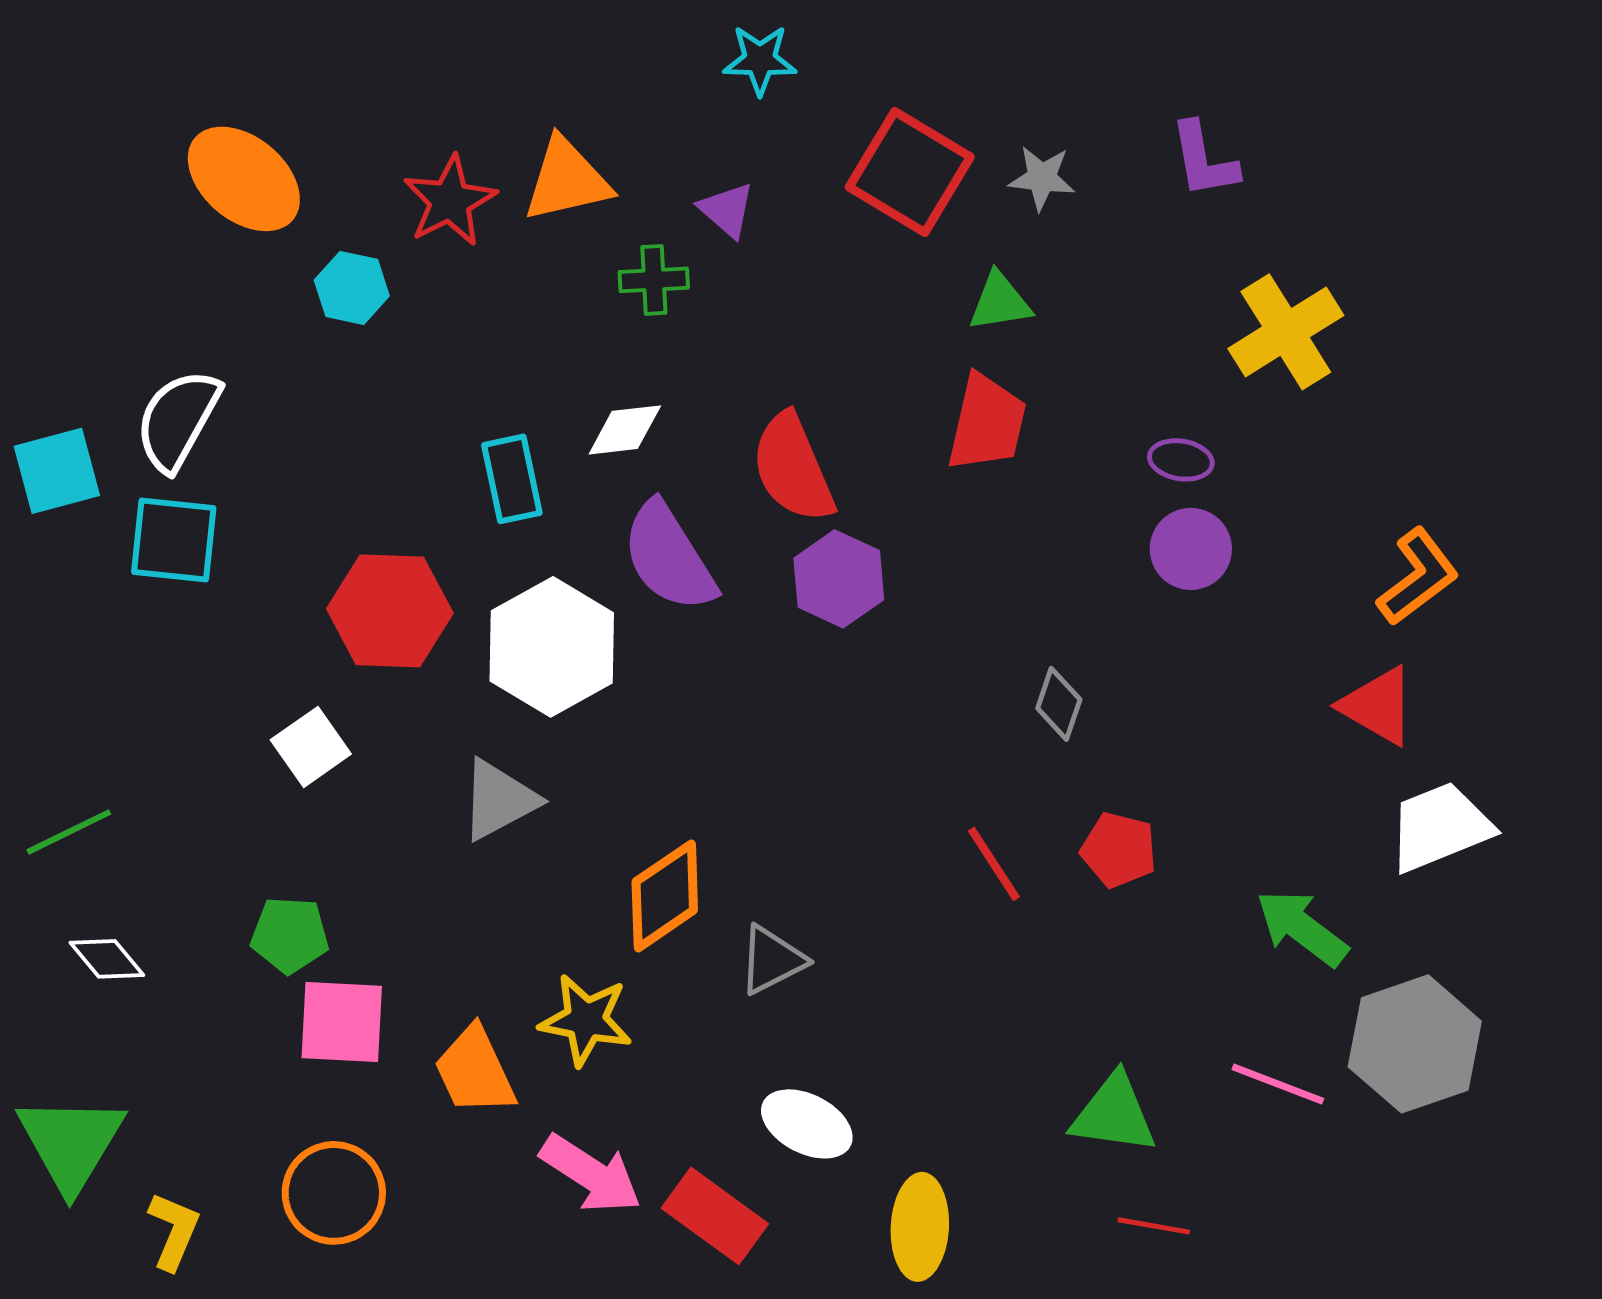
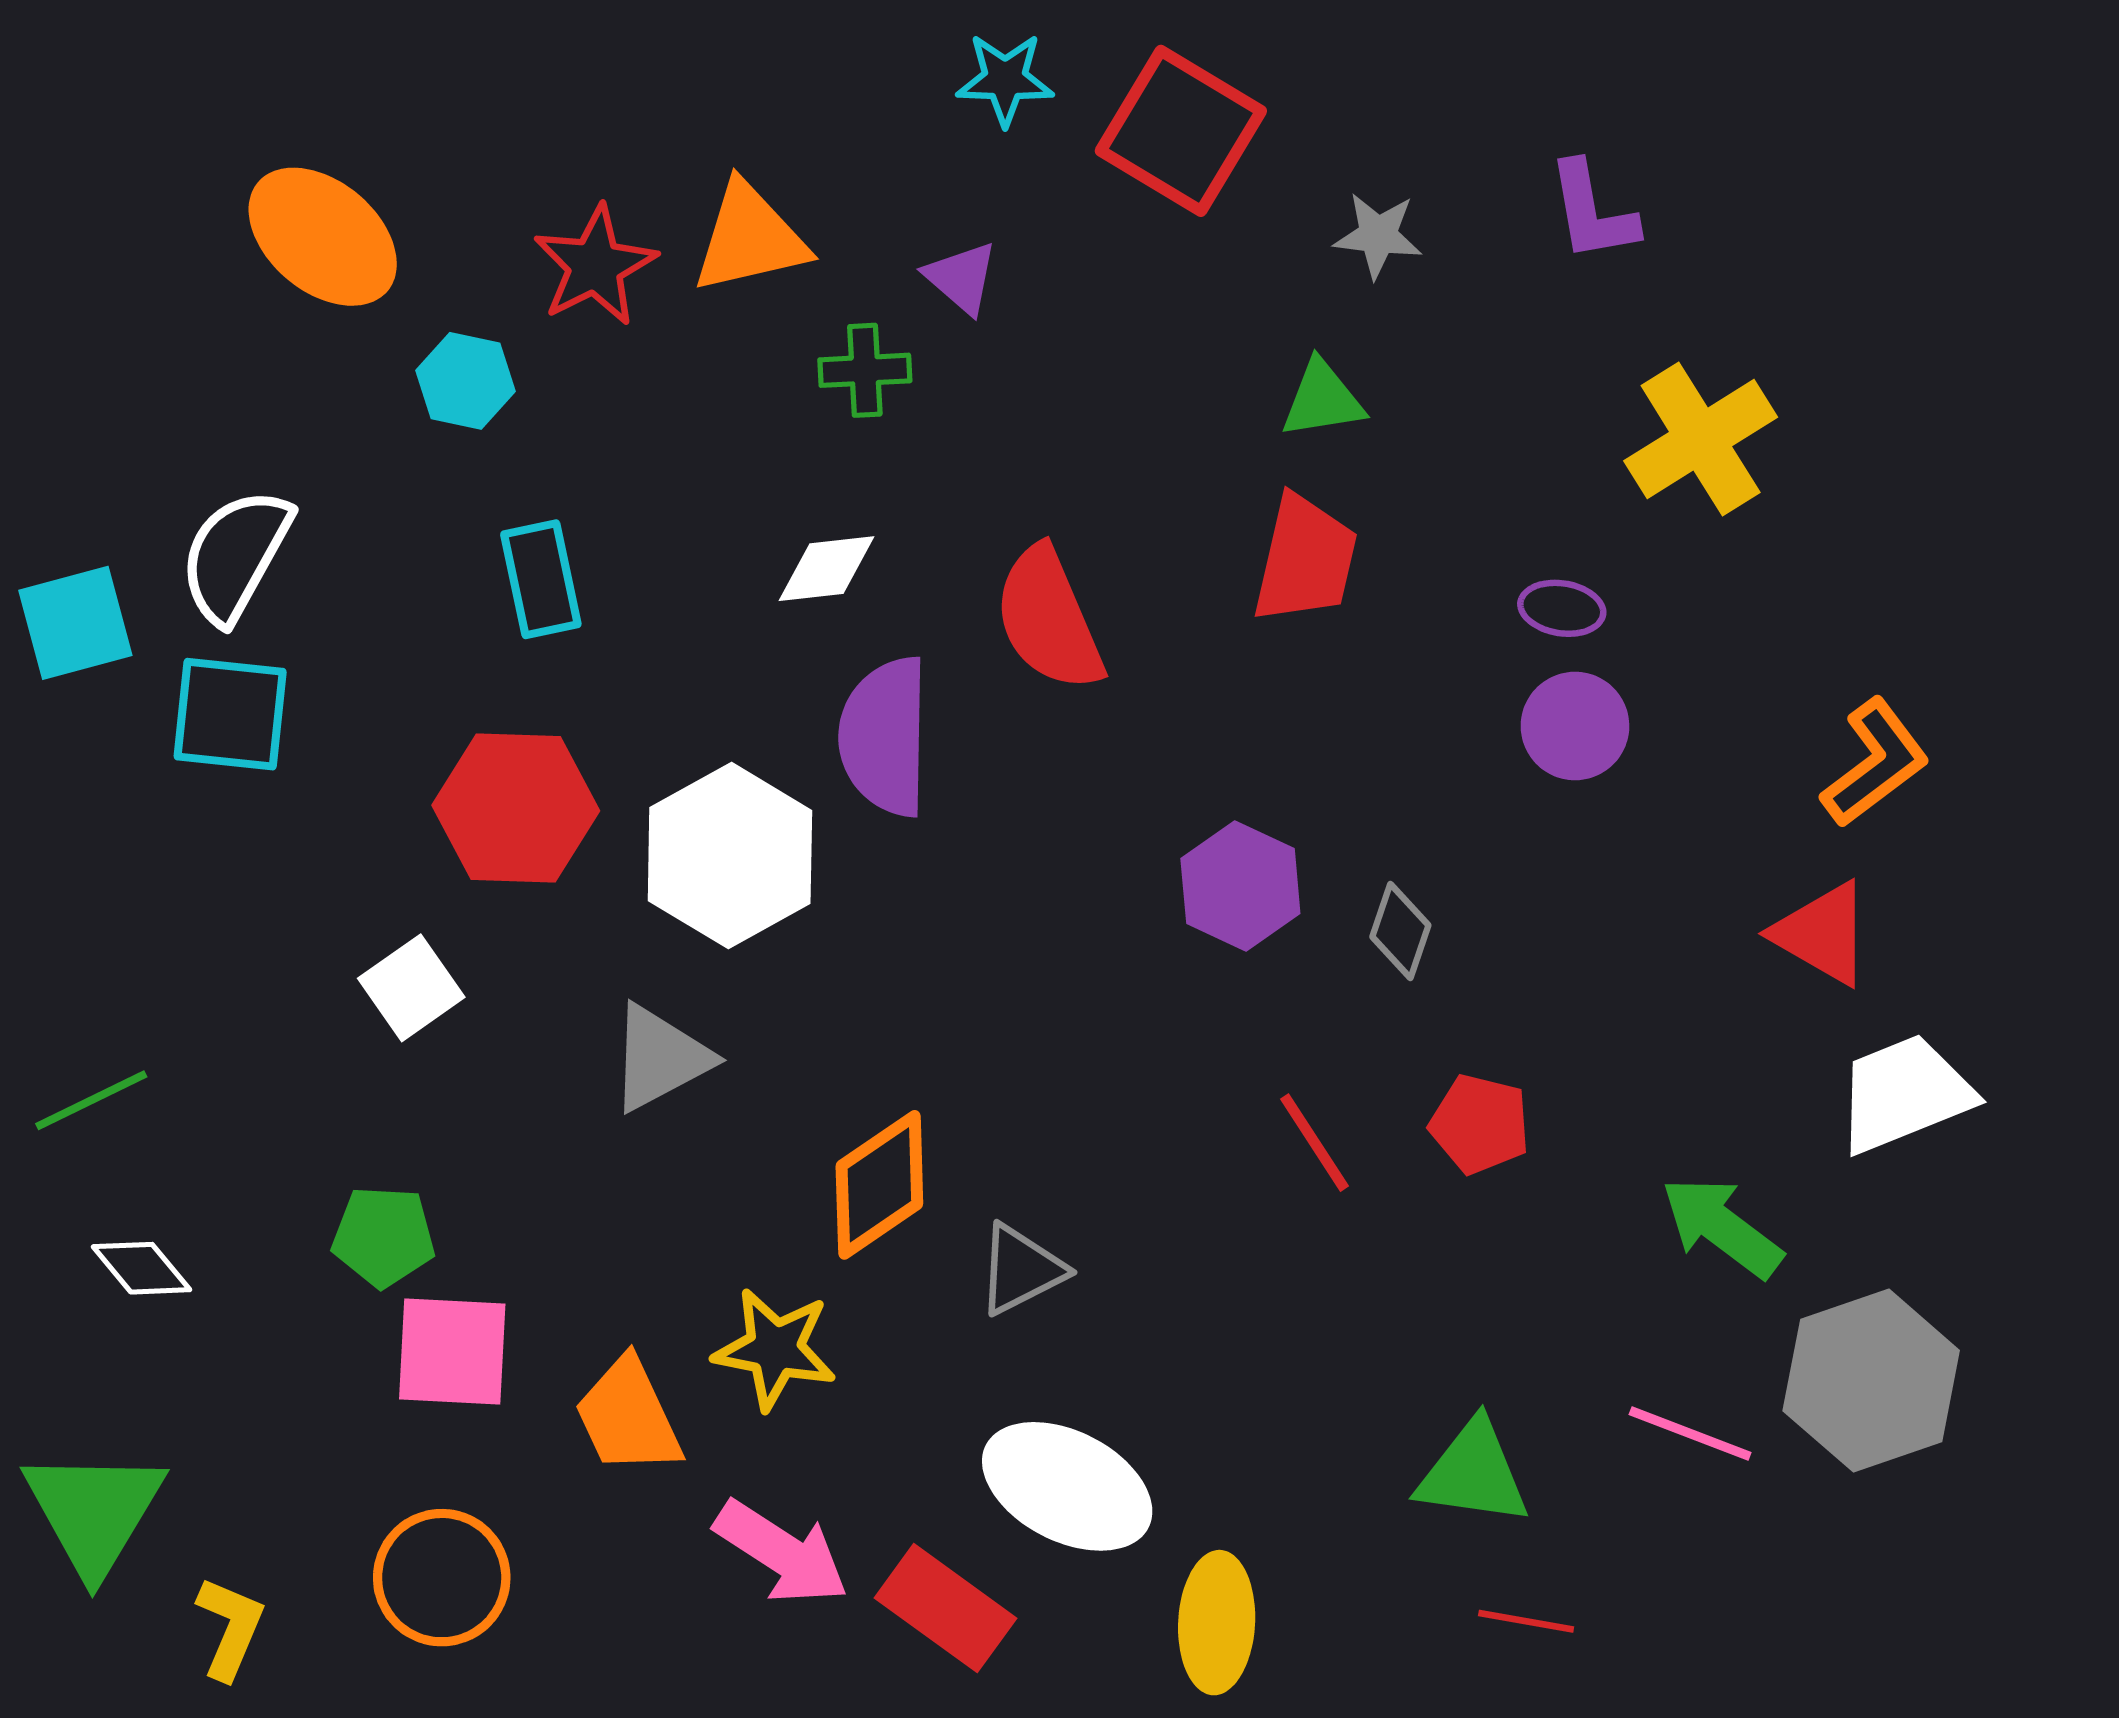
red square: (910, 172) -> (1181, 131), moved
cyan rectangle: (512, 479) -> (541, 579), moved
purple semicircle: (669, 557) -> (885, 737), turned 33
purple hexagon: (839, 579) -> (1240, 886), moved
white ellipse: (807, 1124) -> (1067, 1486), size x1.4

